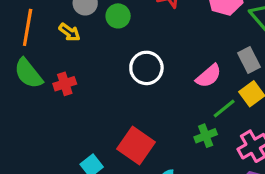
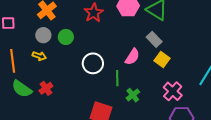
green line: (224, 108) -> (117, 78), moved, turned -35
green cross: (206, 136) -> (133, 95), moved

